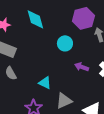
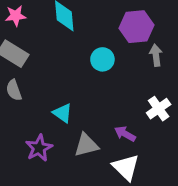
purple arrow: (82, 67) -> (125, 134), moved

